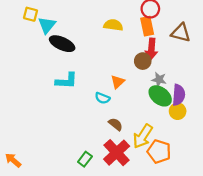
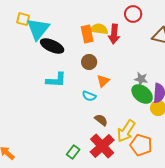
cyan triangle: (47, 25) -> (38, 29), size x1.4
orange rectangle: (147, 26) -> (87, 34), moved
red arrow: (151, 49) -> (114, 34), moved
brown circle: (143, 61) -> (89, 62), moved

